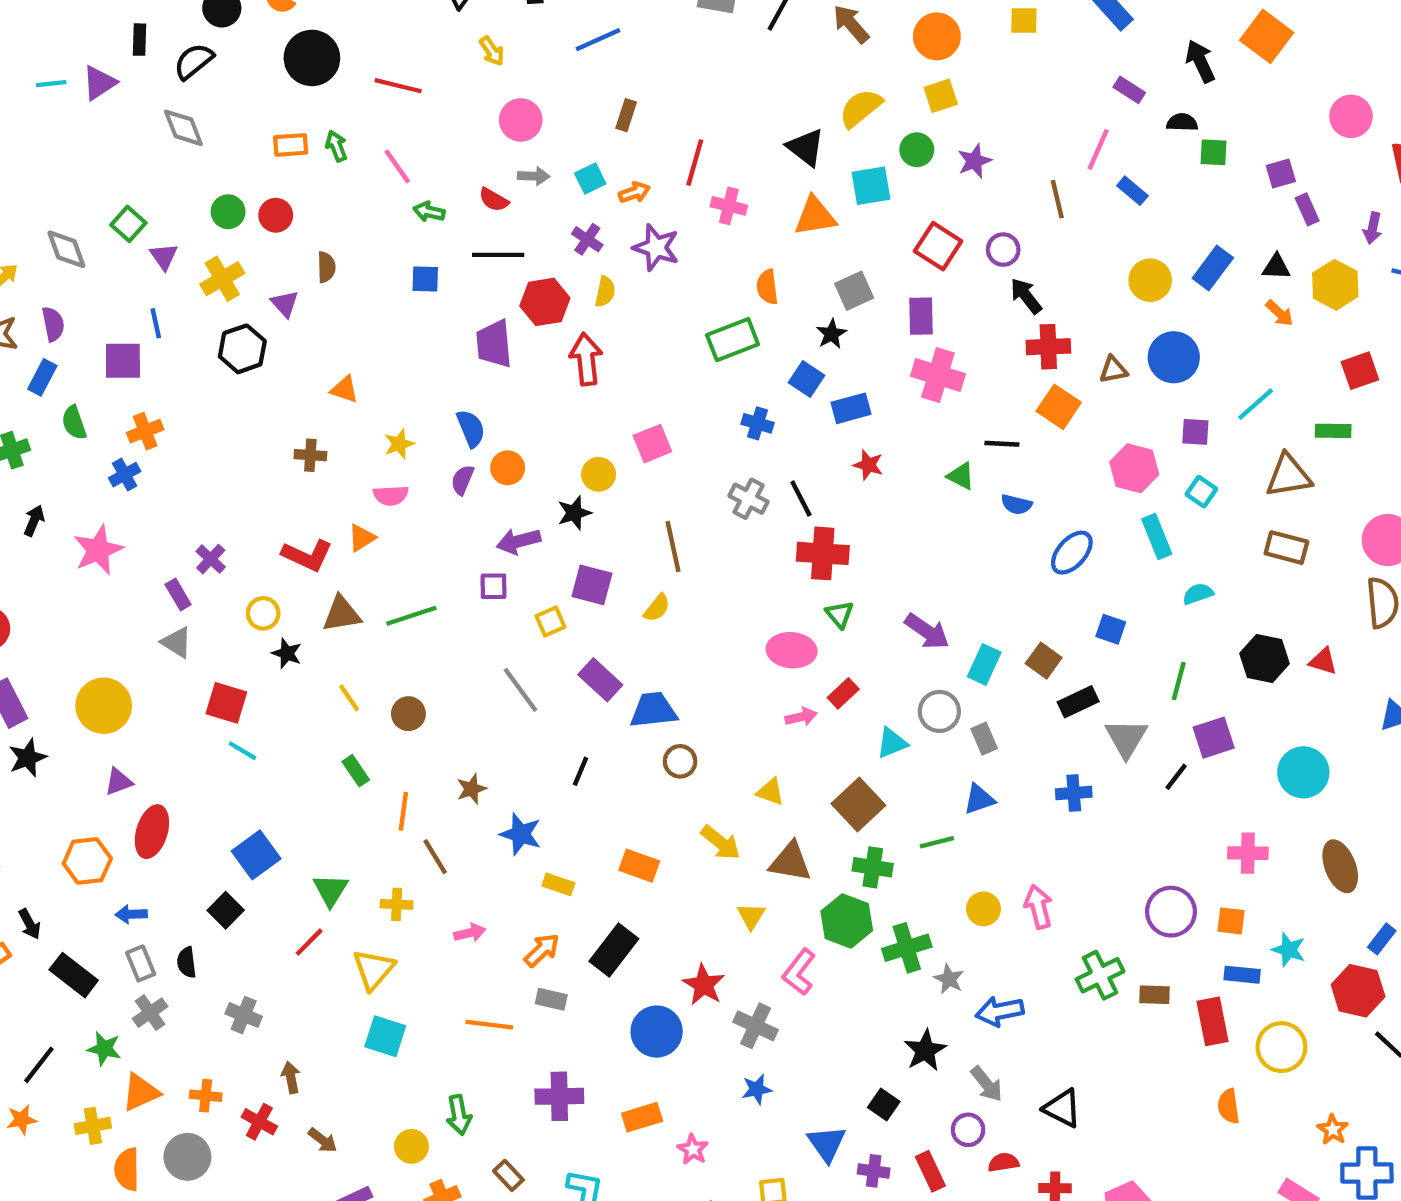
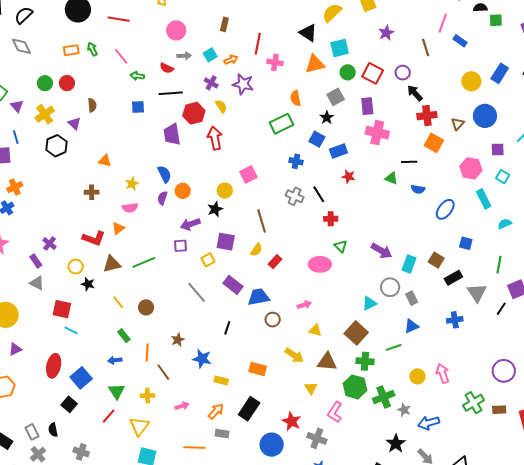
green circle: (917, 150) -> (348, 72), moved
yellow semicircle: (605, 292) -> (221, 106), turned -40
brown triangle: (1113, 370) -> (458, 124), turned -32
red cross: (823, 553) -> (331, 219), size x0.6
red rectangle: (843, 693) -> (275, 262), moved
pink arrow: (801, 717) -> (304, 305), moved
red ellipse: (152, 832) -> (54, 366), moved
blue arrow: (131, 914) -> (115, 360), moved

